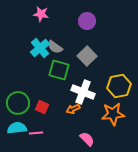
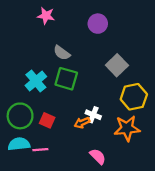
cyan cross: (40, 48) -> (36, 81), moved
gray square: (87, 56) -> (117, 65), moved
white cross: (83, 92) -> (93, 115), moved, size x0.6

